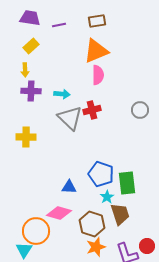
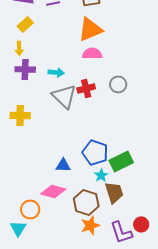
pink semicircle: (98, 75) -> (92, 53), turned -90
gray circle: (140, 110) -> (118, 84), moved
green rectangle: (127, 183) -> (121, 161), turned 70
orange circle: (36, 231) -> (30, 209), size x0.7

